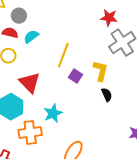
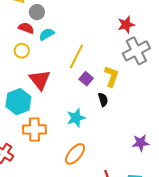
red star: (109, 18) -> (126, 25), turned -30
black semicircle: (107, 95) -> (103, 100), moved
cyan star: (53, 113) -> (76, 118), moved

